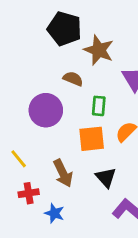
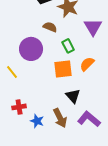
green rectangle: (99, 106) -> (68, 46), turned -32
yellow line: (19, 159) -> (12, 72), moved
brown arrow: (63, 173) -> (60, 118), moved

